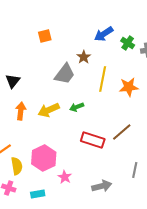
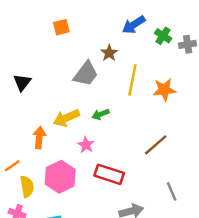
orange arrow: (21, 111) -> (39, 138), moved
red rectangle: (93, 140) -> (109, 174), moved
gray line: (135, 170) -> (172, 191), turned -35
pink star: (65, 177) -> (86, 145), moved

